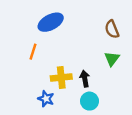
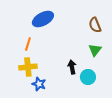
yellow cross: (61, 78) -> (28, 67), moved
cyan circle: (90, 101) -> (88, 77), moved

